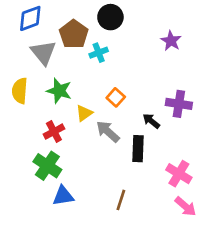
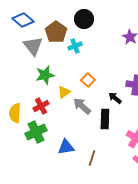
blue diamond: (30, 18) -> (23, 20), turned 60
yellow semicircle: (20, 91) -> (15, 113), moved
green star: (59, 91) -> (45, 75), turned -30
green cross: (47, 166) -> (36, 132), turned 30
blue triangle: (63, 196) -> (66, 147), moved

